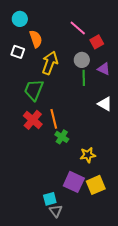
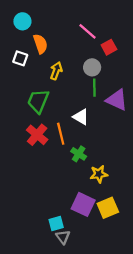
yellow arrow: (50, 63) -> (56, 71), size x0.7
purple triangle: (104, 69) -> (117, 100), moved, size x1.5
white triangle: (105, 104) -> (81, 117), moved
green cross: (62, 137) -> (79, 154), moved

